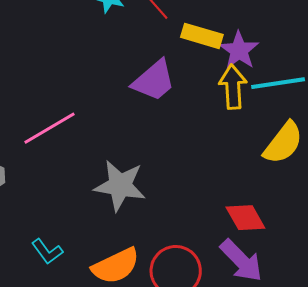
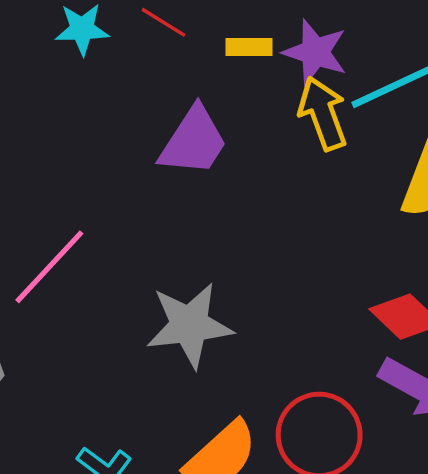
yellow rectangle: (202, 36) -> (249, 47), size x0.7

